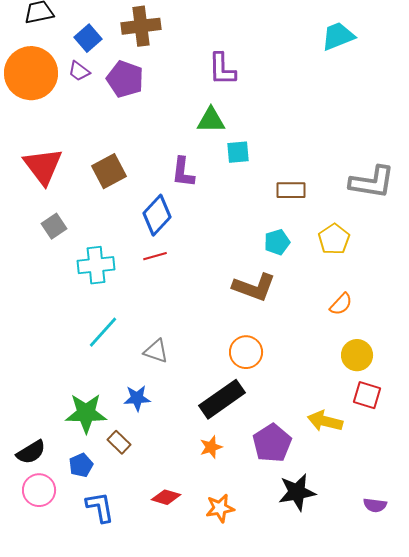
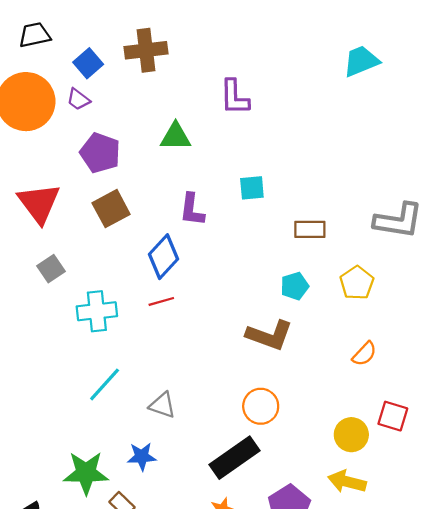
purple pentagon: (125, 79) -> (100, 153), moved
green triangle: (211, 120) -> (176, 137), moved
yellow circle: (357, 355) -> (351, 435), moved
red square: (367, 395) -> (393, 416), moved

